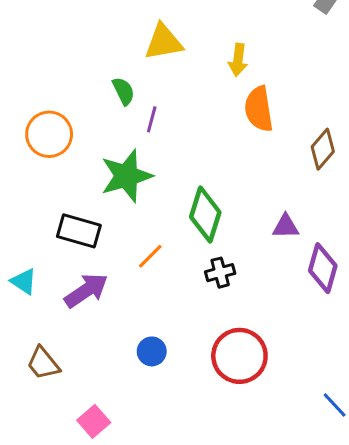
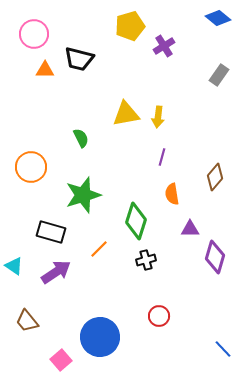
yellow triangle: (164, 42) -> (126, 114), moved
orange semicircle: (259, 109) -> (172, 194), moved, size x0.7
purple line: (152, 119) -> (162, 157), moved
blue circle: (152, 351) -> (100, 337), moved, size x2.0
red circle: (239, 356) -> (159, 316), size x0.6

